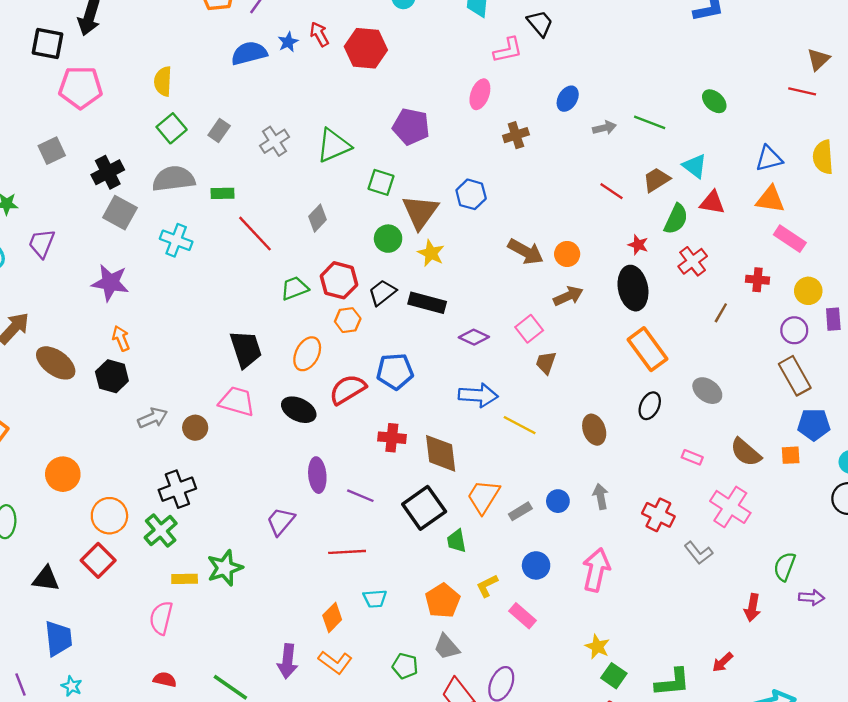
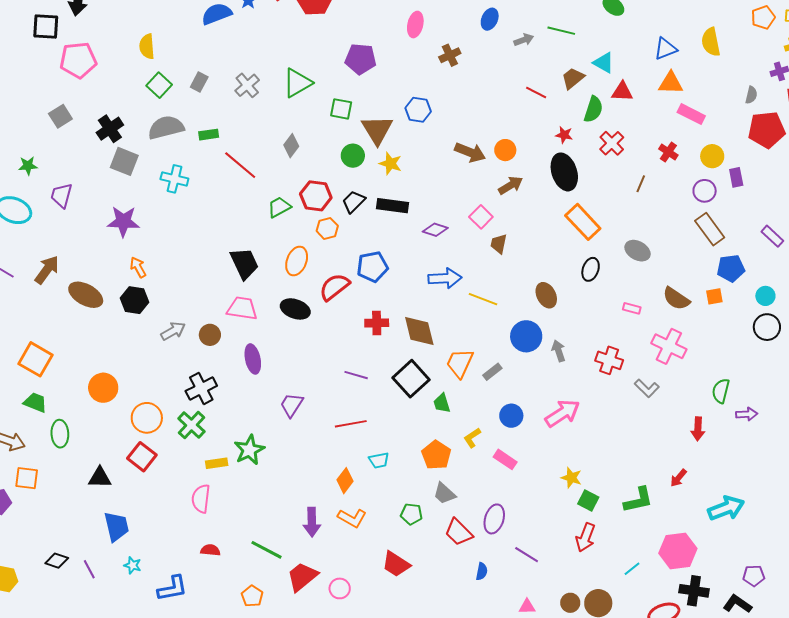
red cross: (758, 280) -> (668, 152), turned 36
purple ellipse: (317, 475) -> (253, 359), moved
blue circle: (558, 501) -> (526, 336), moved, size x1.6
pink arrow: (596, 570) -> (562, 413), turned 51

